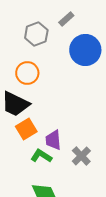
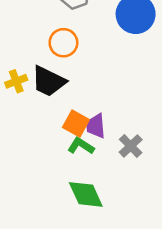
orange square: (26, 129) -> (76, 124), moved, turned -30

